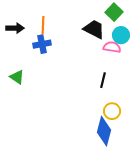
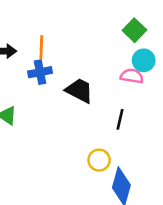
black trapezoid: (94, 29) -> (79, 91), moved
yellow circle: (112, 111) -> (99, 160), moved

